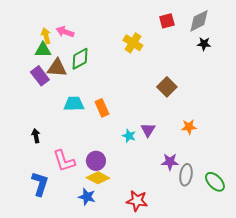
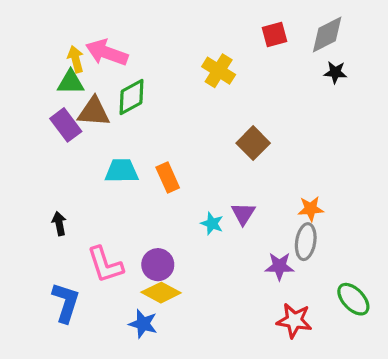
pink arrow: (65, 32) -> (107, 53), size x1.4
brown square: (167, 87) -> (253, 143), moved
gray ellipse: (186, 175) -> (306, 242), moved
red star: (137, 201) -> (294, 321), moved

